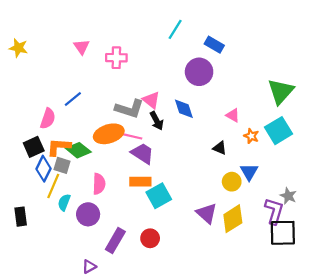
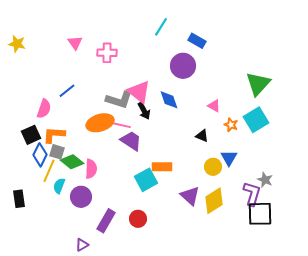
pink triangle: (151, 100) -> (139, 92), size x1.4
green diamond: (78, 150) -> (72, 162), moved
orange rectangle: (140, 182) -> (162, 167), moved

